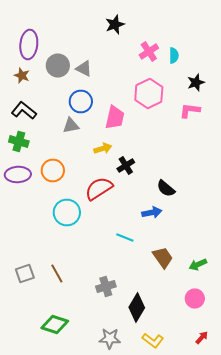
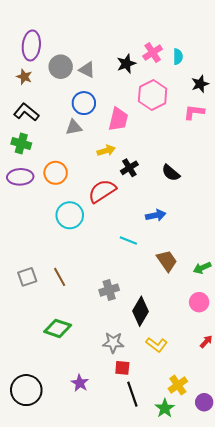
black star: (115, 24) -> (126, 64), moved
black semicircle: (166, 188) -> (171, 173), moved

